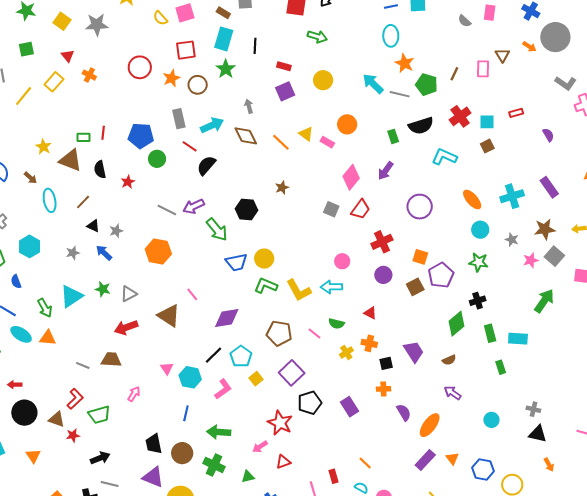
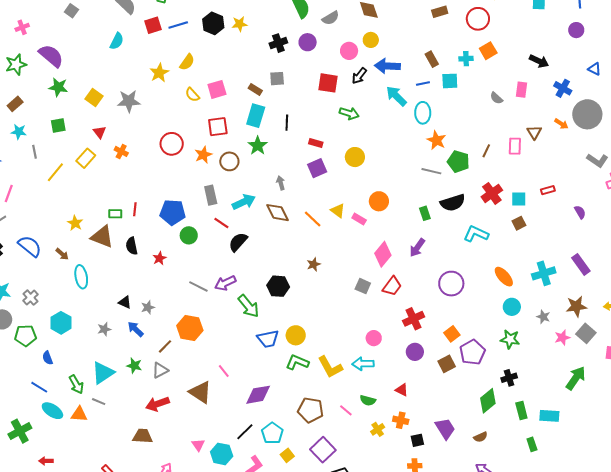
cyan arrow: (373, 84) -> (396, 96), moved
brown line: (83, 202) -> (165, 346), moved
orange square: (420, 257) -> (452, 334), turned 35
gray line: (83, 365) -> (99, 402), moved

